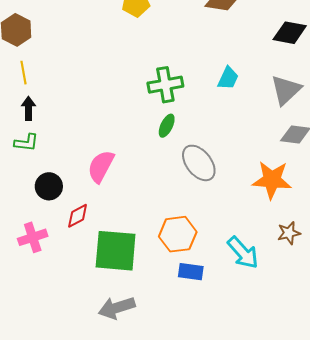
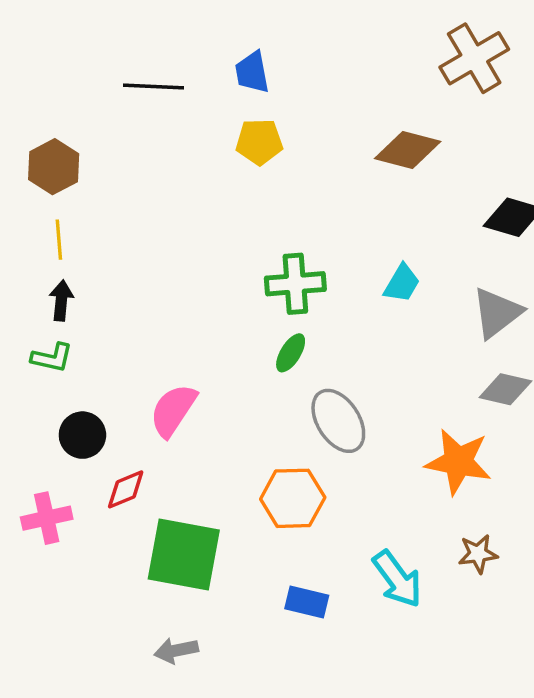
orange hexagon: (178, 234) -> (293, 498), moved
gray arrow: (117, 308) -> (176, 650), size x0.7

